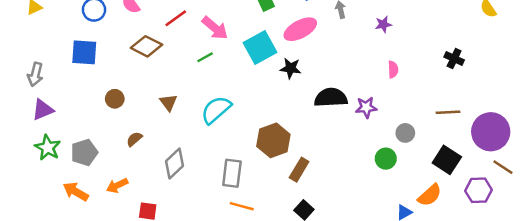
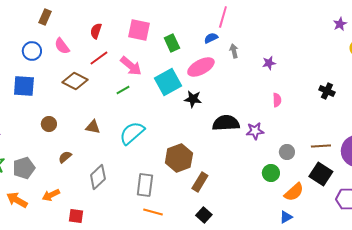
brown triangle: (168, 102) -> (93, 127), turned -42
brown line: (448, 112) -> (321, 146), moved
orange semicircle: (430, 195) -> (294, 192), moved

